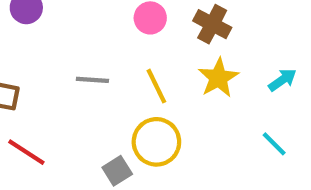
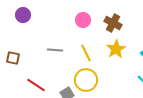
red line: (26, 152) -> (36, 85), moved

